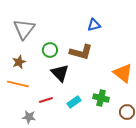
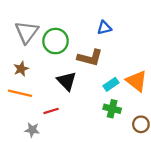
green circle: (50, 50) -> (55, 41), moved, size x1.5
cyan rectangle: (74, 102) -> (111, 84), moved

